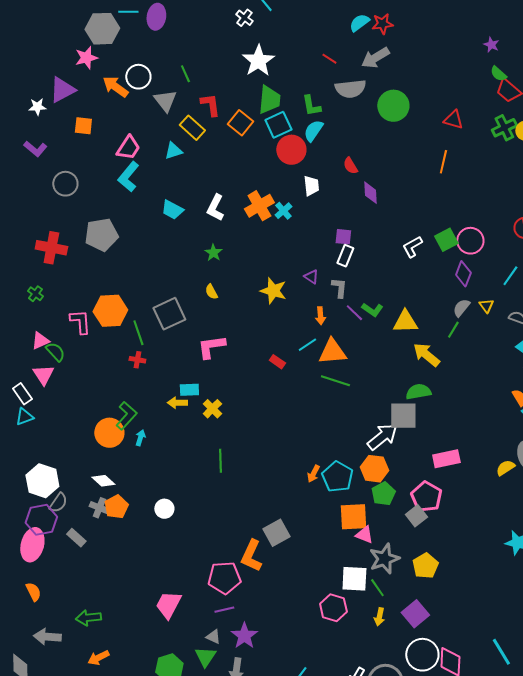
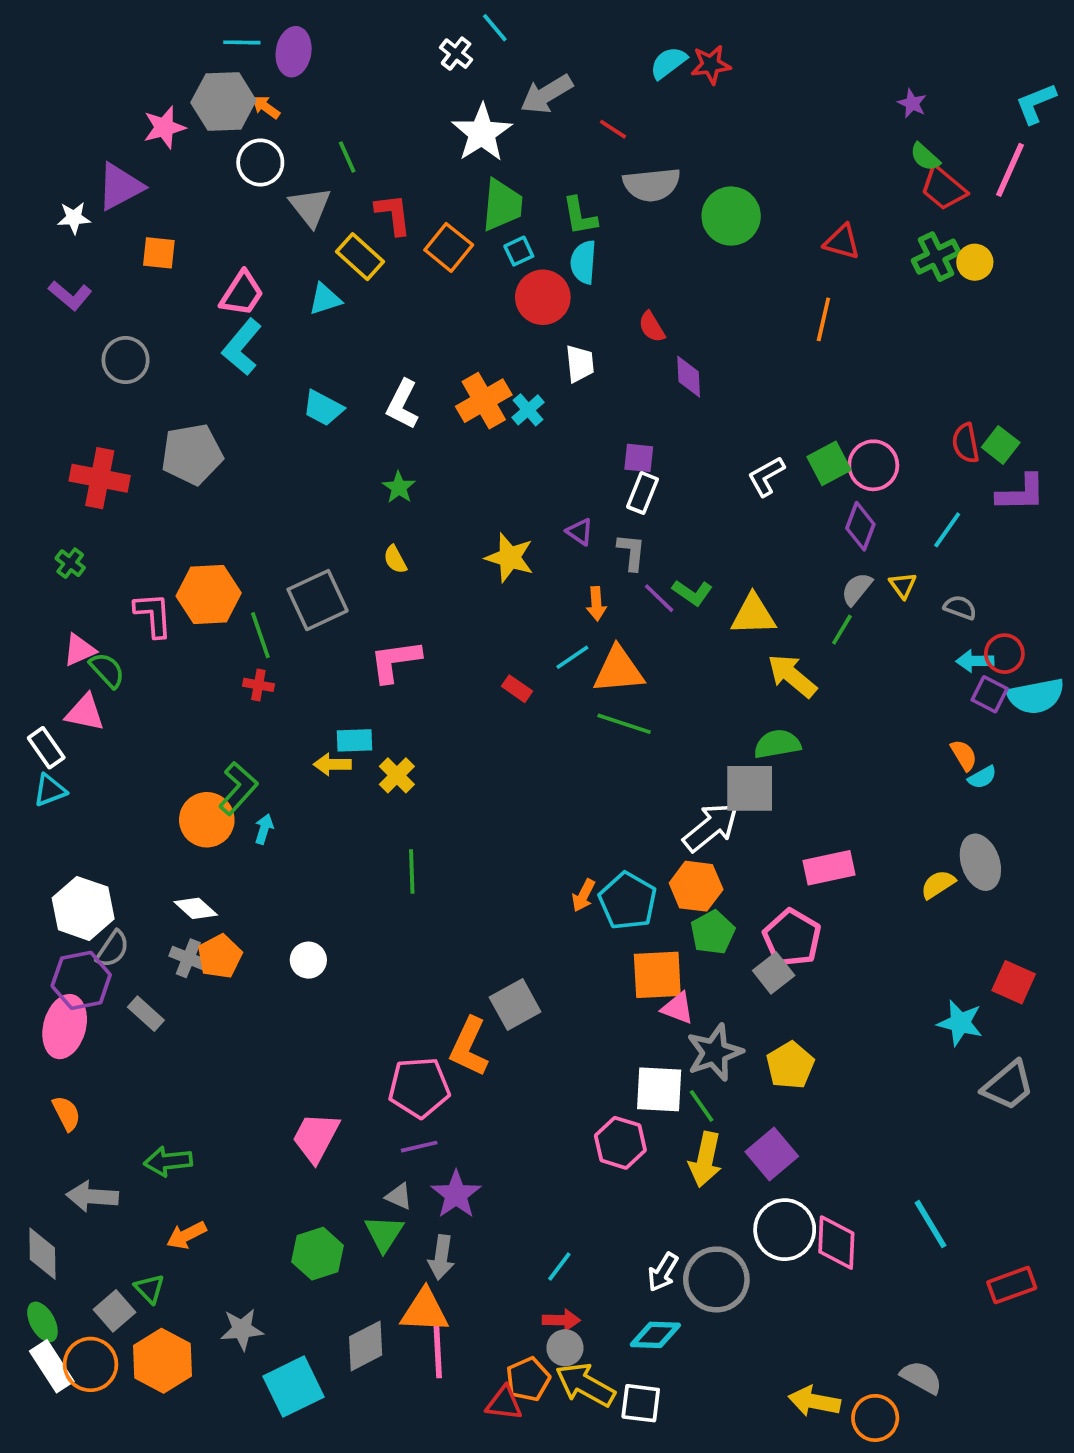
gray hexagon: (102, 29) -> (223, 102), moved
gray arrow: (375, 58) -> (547, 94), moved
orange arrow: (115, 87) -> (266, 107), moved, size x0.6
cyan square: (278, 125) -> (519, 251), size x0.6
cyan semicircle: (313, 131) -> (583, 262), turned -30
pink triangle: (43, 375) -> (85, 713), turned -45
yellow arrow: (379, 617) -> (705, 1159), size x1.6

